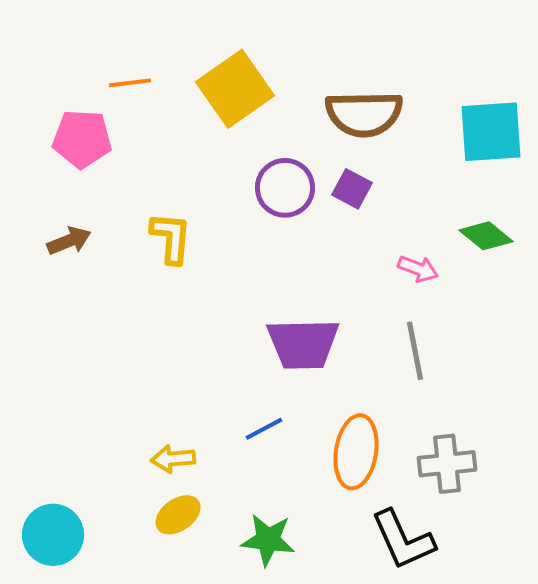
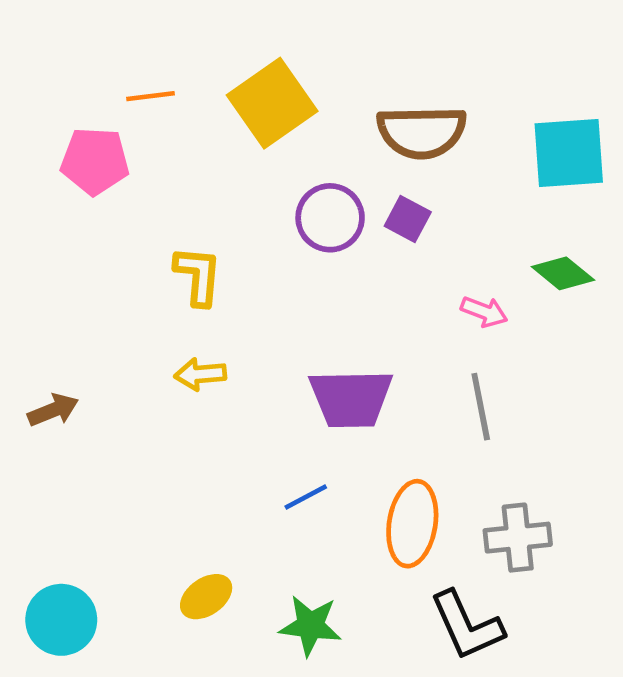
brown arrow: (69, 241) -> (53, 410), moved
yellow arrow: (173, 459) -> (200, 374), moved

